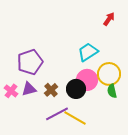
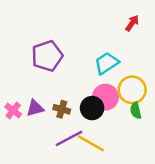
purple pentagon: (30, 62) -> (47, 56), moved
brown cross: (51, 90) -> (62, 109), turned -32

